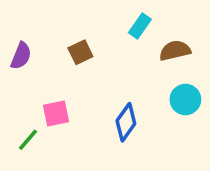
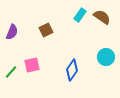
brown semicircle: (175, 51) -> (102, 17), moved, turned 48
green line: (28, 140) -> (11, 72), moved

